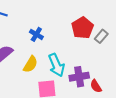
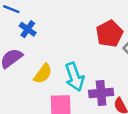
blue cross: (36, 34) -> (28, 29), moved

